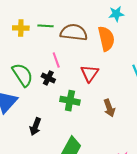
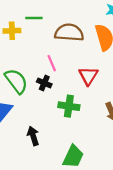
green line: (45, 26) -> (34, 18), moved
black arrow: (35, 127) -> (33, 136), turned 144

